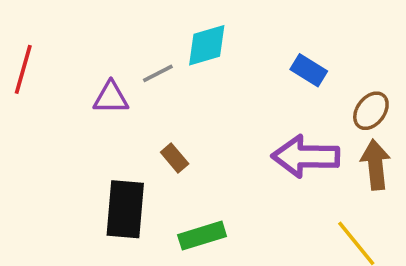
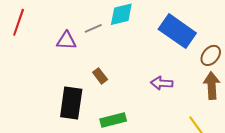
blue rectangle: (309, 70) -> (177, 31), size x1.8
purple arrow: (306, 156) -> (162, 83), moved, size x0.6

